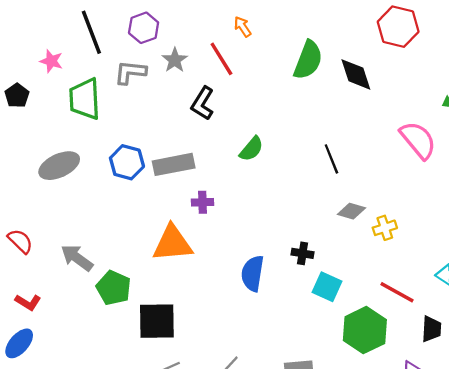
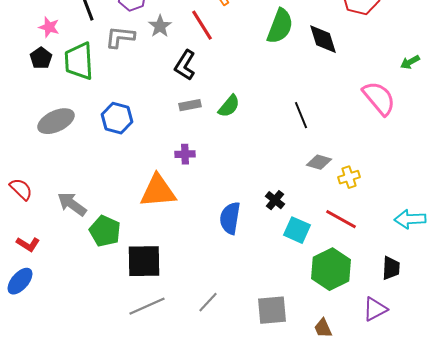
black pentagon: (17, 96) -> (41, 58), moved
gray rectangle: (174, 164) -> (190, 105), moved, size x0.6
black cross: (303, 253) -> (275, 200), turned 30
red line: (397, 292) -> (341, 219), moved

